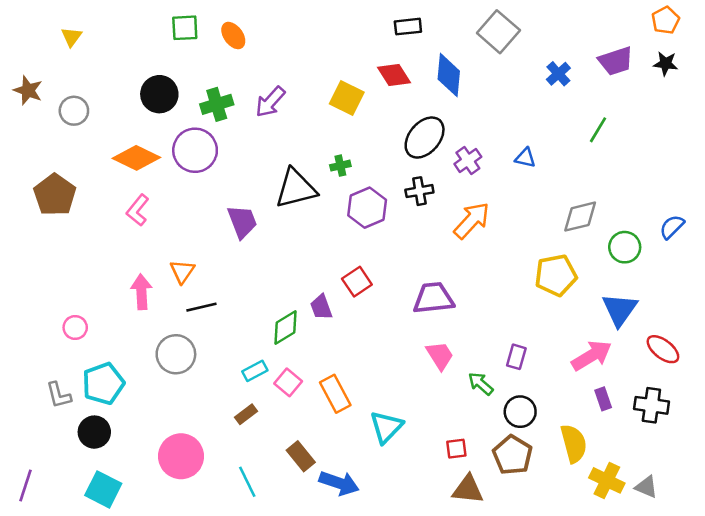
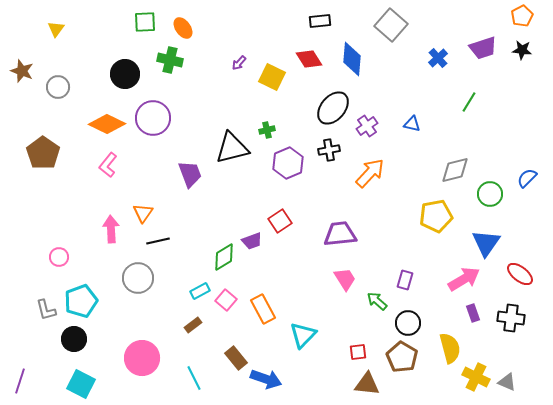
purple arrow: (270, 102) -> (239, 63), moved, size x0.6
green cross: (217, 104) -> (170, 60), moved, turned 30
purple trapezoid: (321, 307) -> (252, 241), turned -90

